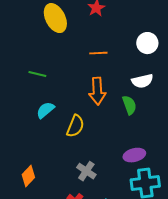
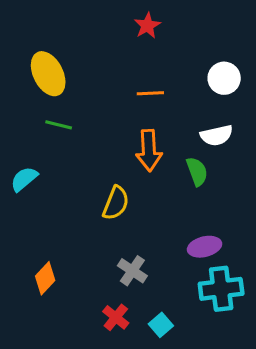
yellow ellipse: (55, 18) -> (48, 74), moved
cyan semicircle: (45, 110) -> (24, 179), moved

